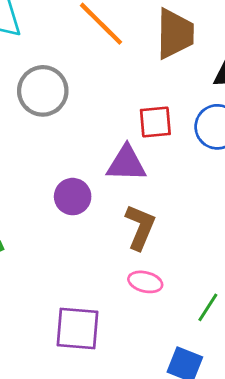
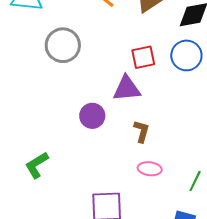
brown L-shape: (140, 227) -> (142, 131), size x0.7

